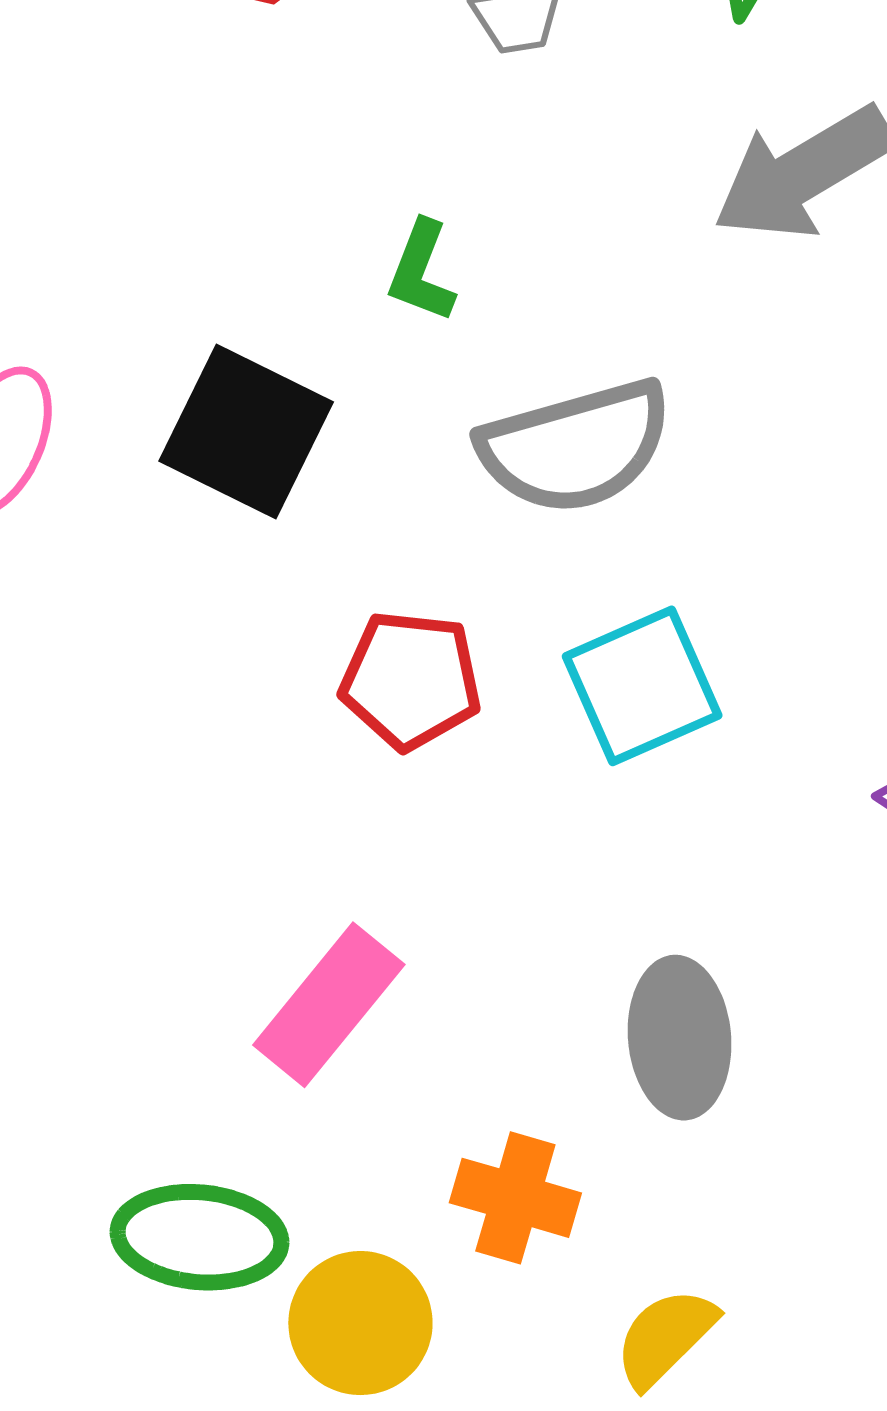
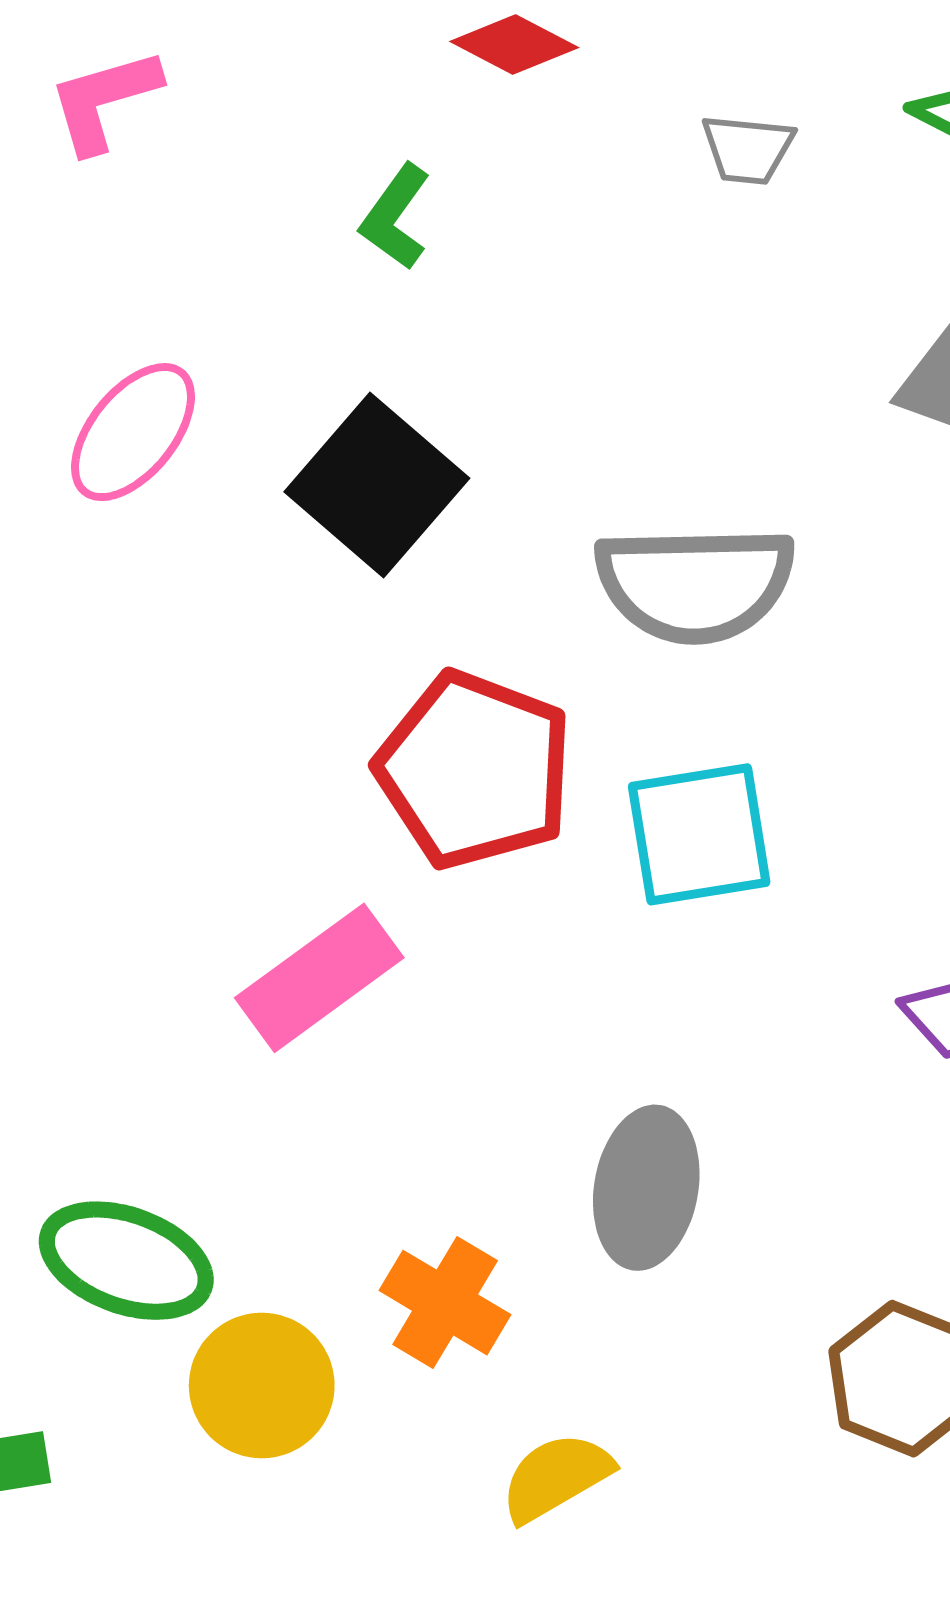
green L-shape: (421, 271) -> (395, 217), moved
red pentagon: (411, 680) -> (475, 770), size x1.4
pink rectangle: (329, 1005) -> (319, 978), moved

